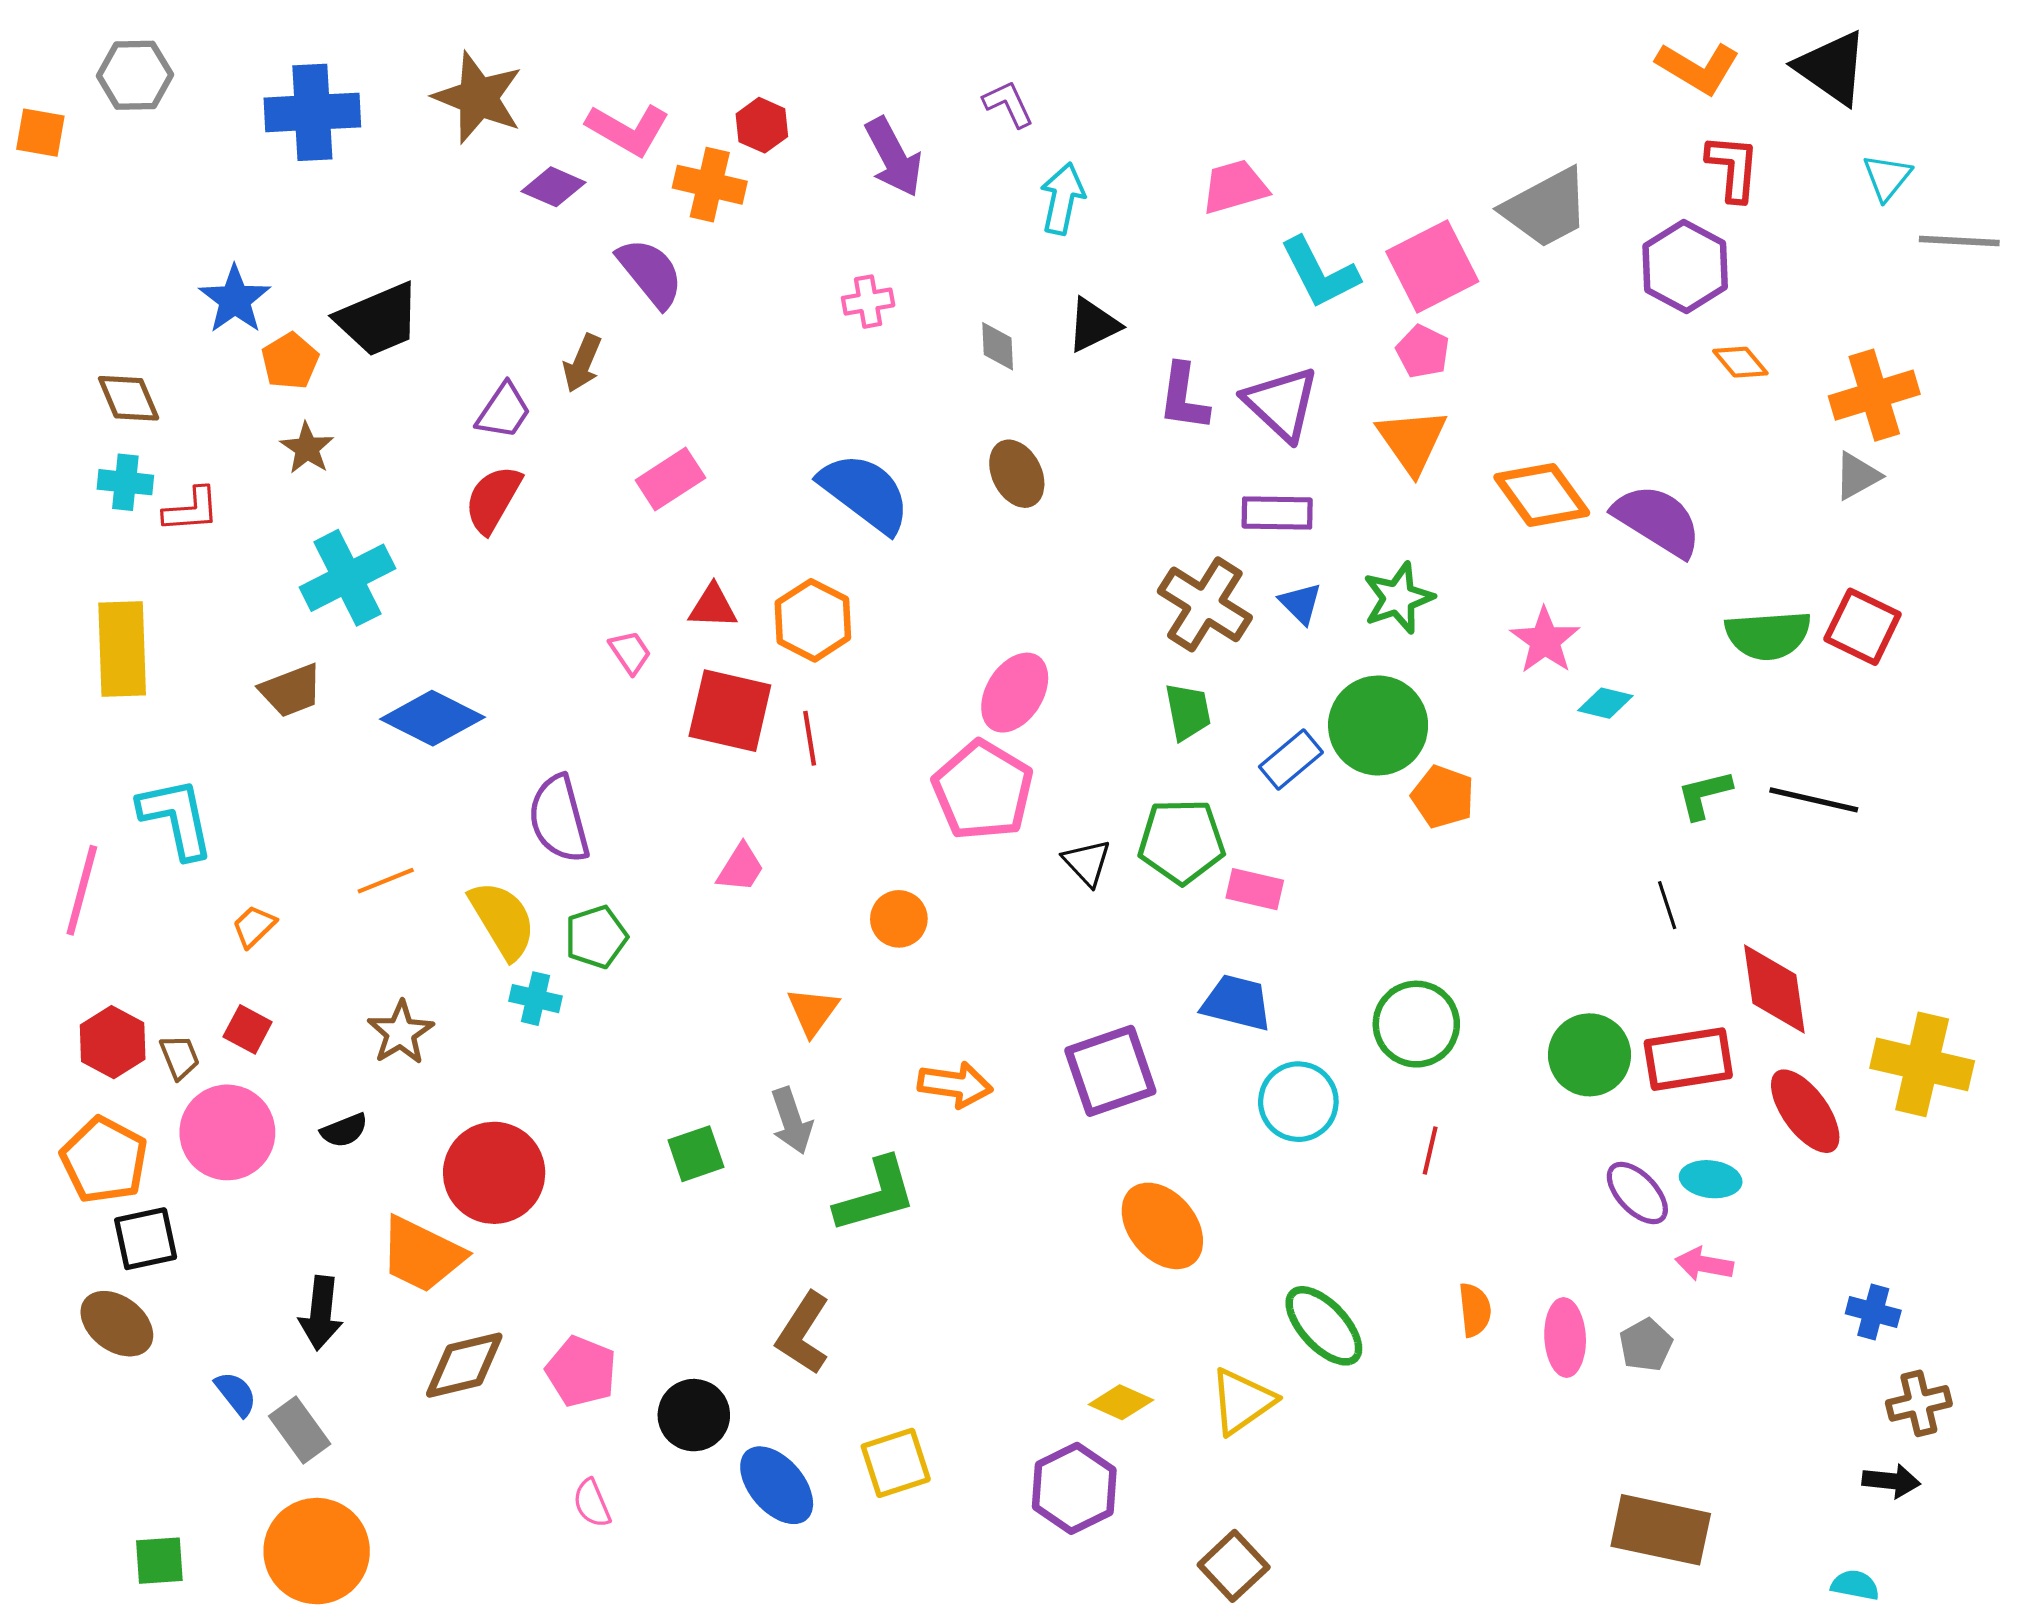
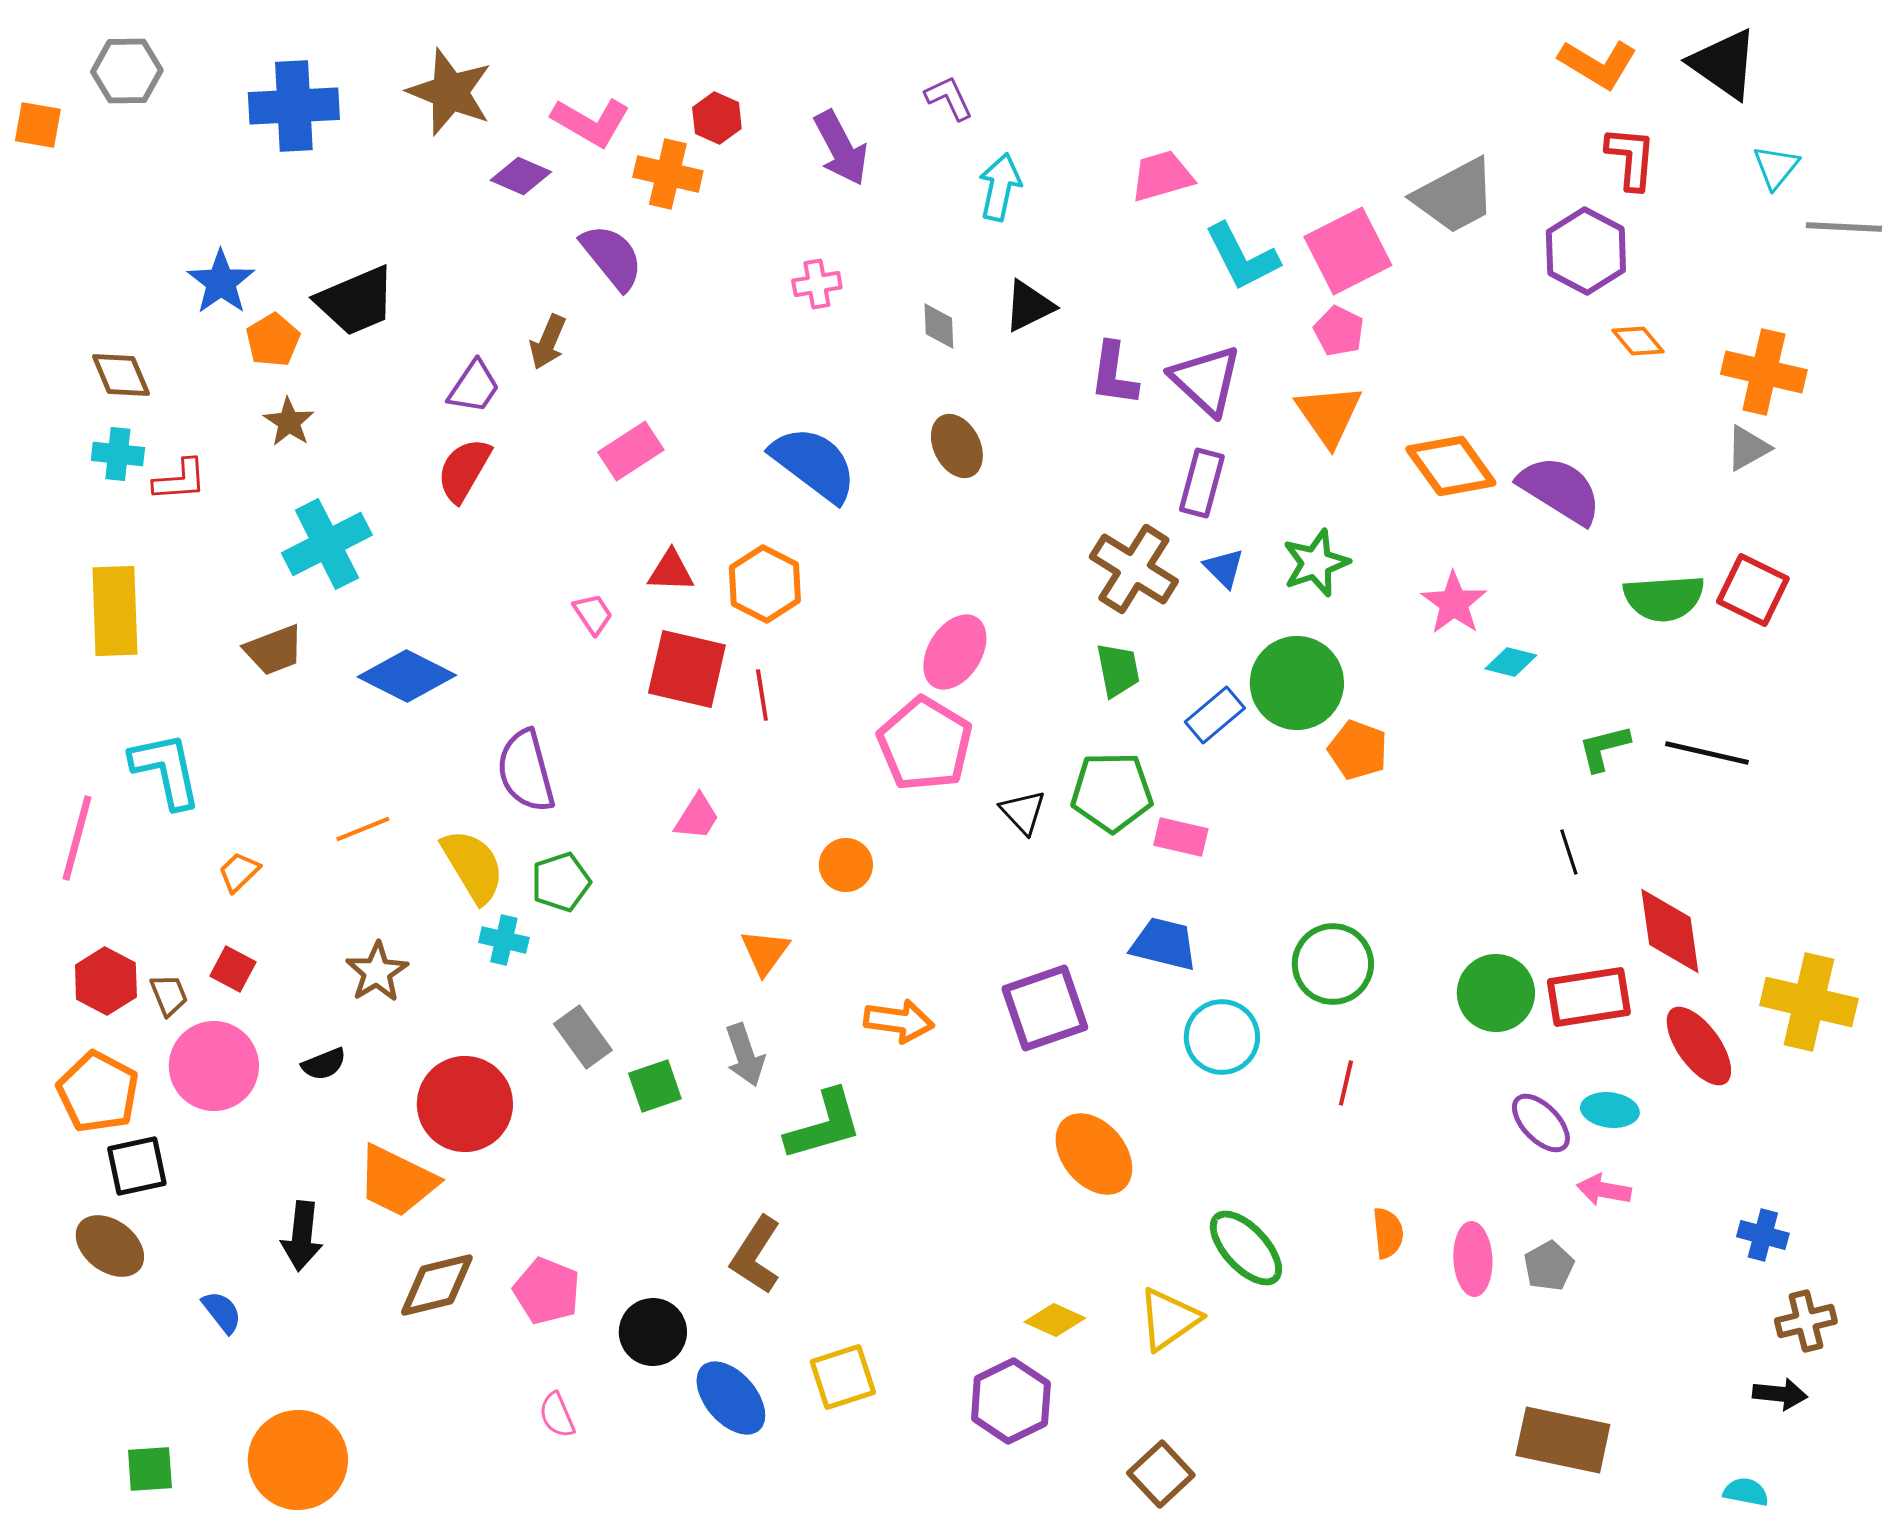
orange cross: (1874, 395) -> (1764, 372), turned 30
purple rectangle: (1277, 513) -> (1202, 483), turned -76
gray rectangle: (300, 1430) -> (583, 1037), moved

